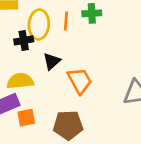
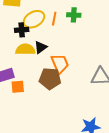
yellow ellipse: (39, 24) -> (34, 19), turned 50
yellow semicircle: (20, 81) -> (25, 49), moved
brown pentagon: (68, 125) -> (50, 79), moved

